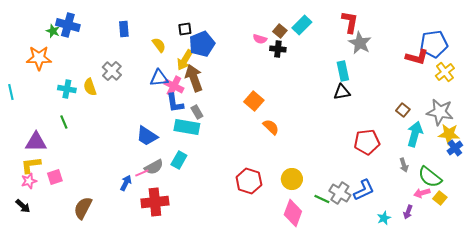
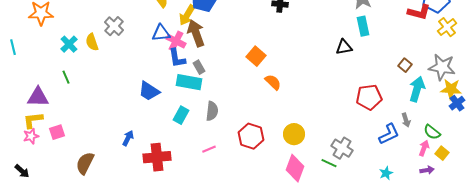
cyan rectangle: (343, 71) -> (363, 26), moved
cyan cross: (67, 89) -> (69, 44), turned 36
gray semicircle: (154, 167) -> (212, 111), moved, turned -54
pink line: (142, 173) -> (209, 149), moved
green semicircle: (430, 177) -> (432, 132), size x0.7
blue L-shape: (364, 190) -> (389, 134), moved
pink arrow: (422, 193) -> (424, 148), turned 126
green line: (322, 199) -> (329, 163), moved
black arrow: (23, 206) -> (22, 171), moved
purple arrow: (408, 212) -> (427, 170), moved, turned -120

